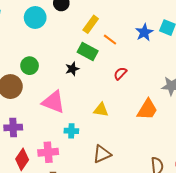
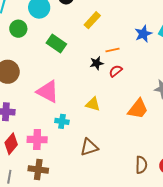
orange line: (110, 40) -> (112, 50), moved, turned -56
green rectangle: (88, 51) -> (56, 43), moved
green circle: (30, 66) -> (18, 29), moved
black star: (72, 69) -> (97, 63), moved

